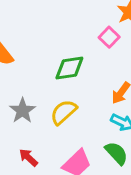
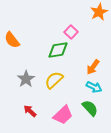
pink square: (109, 37) -> (71, 32), moved

